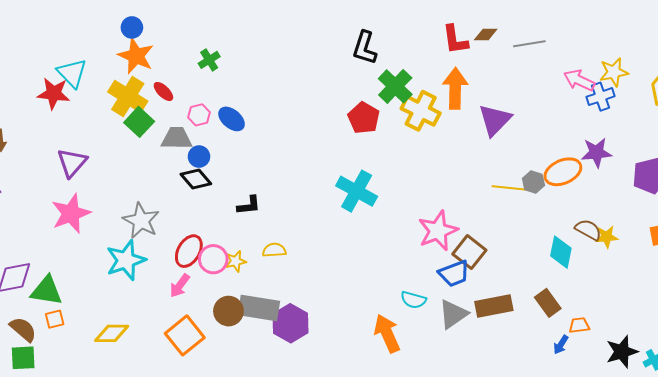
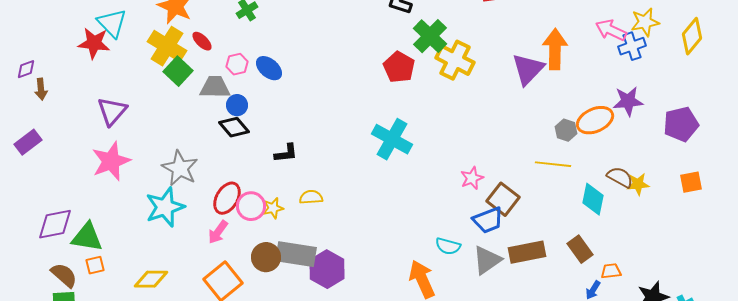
orange arrow: (455, 88) -> (555, 49), moved
yellow line: (510, 188) -> (553, 164), moved
pink star: (438, 231) -> (472, 178), size x0.6

